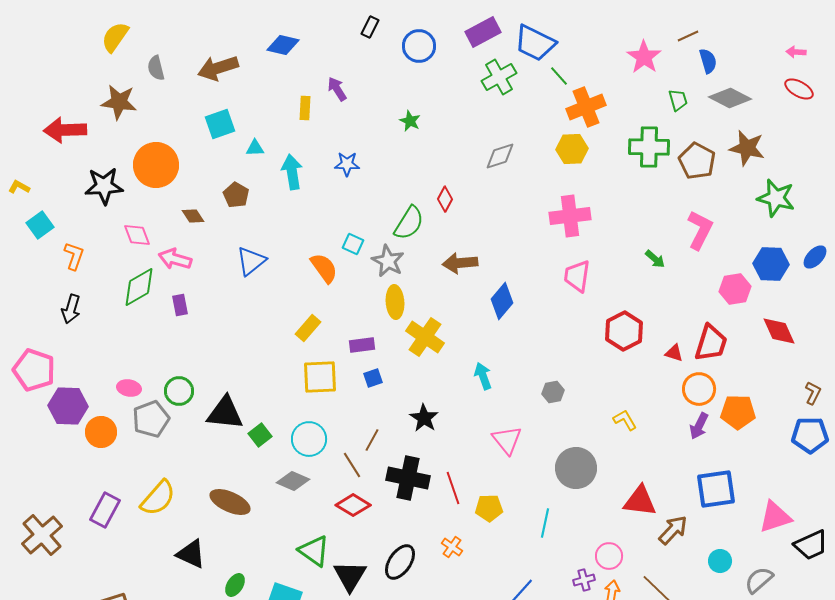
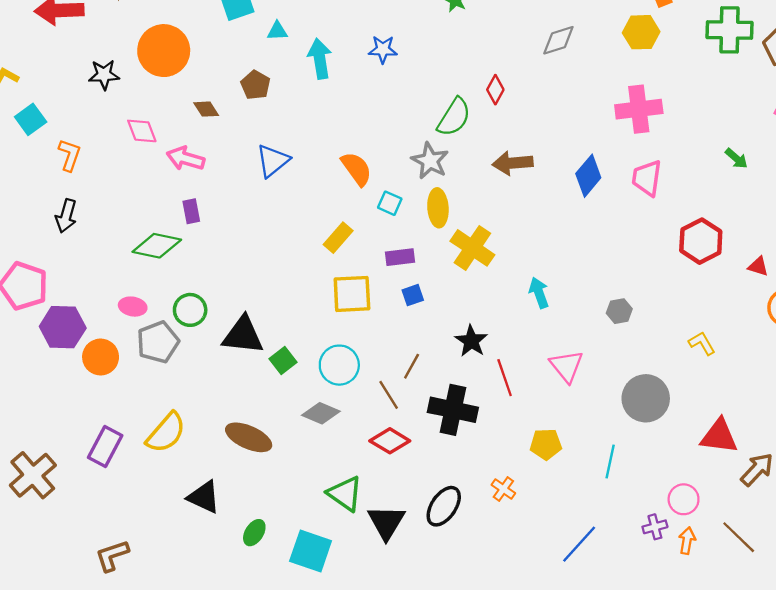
black star: (104, 186) -> (104, 75), size x0.7
cyan square: (353, 244) -> (390, 203), moved
green diamond: (139, 287) -> (157, 246), moved, turned 42
blue diamond: (502, 301) -> (588, 176), moved
red line: (453, 488) -> (505, 378), moved

